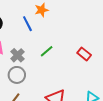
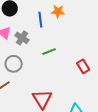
gray cross: (18, 55) -> (22, 38), moved, turned -32

